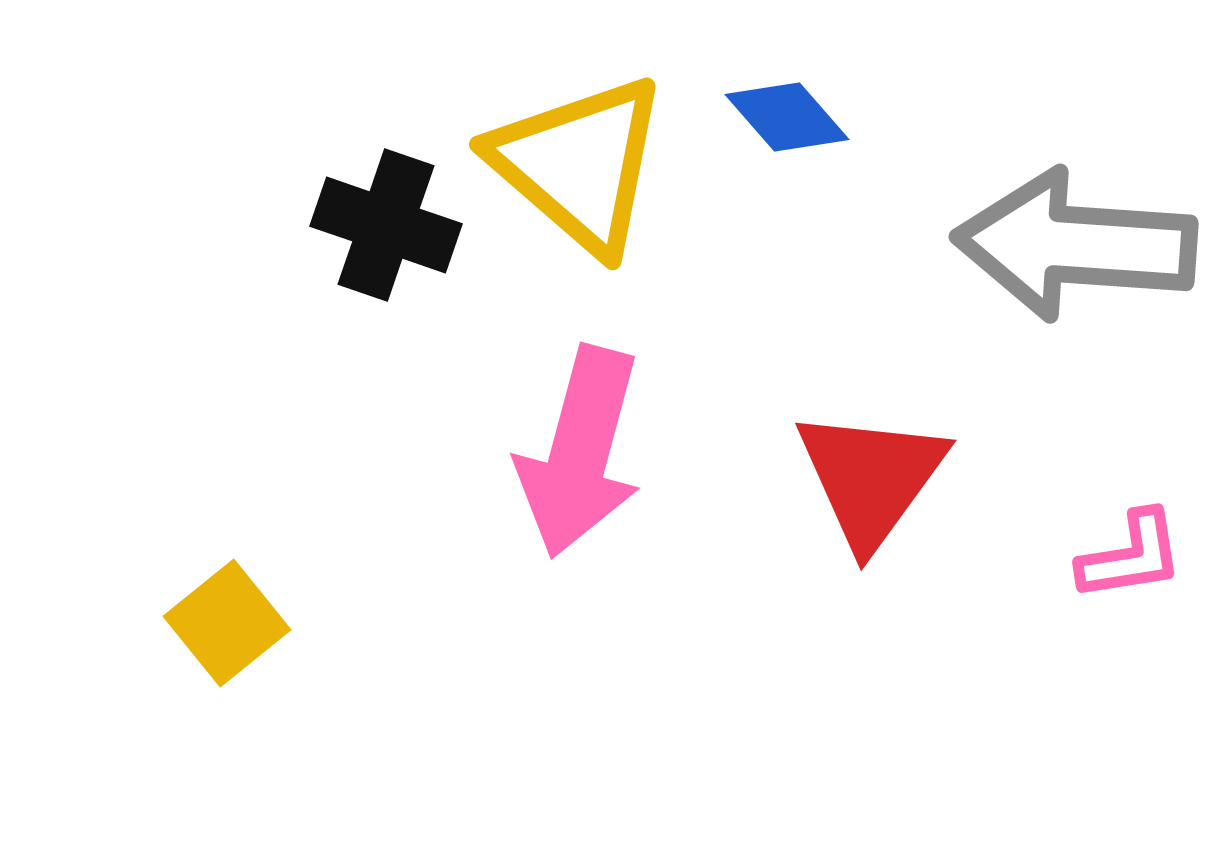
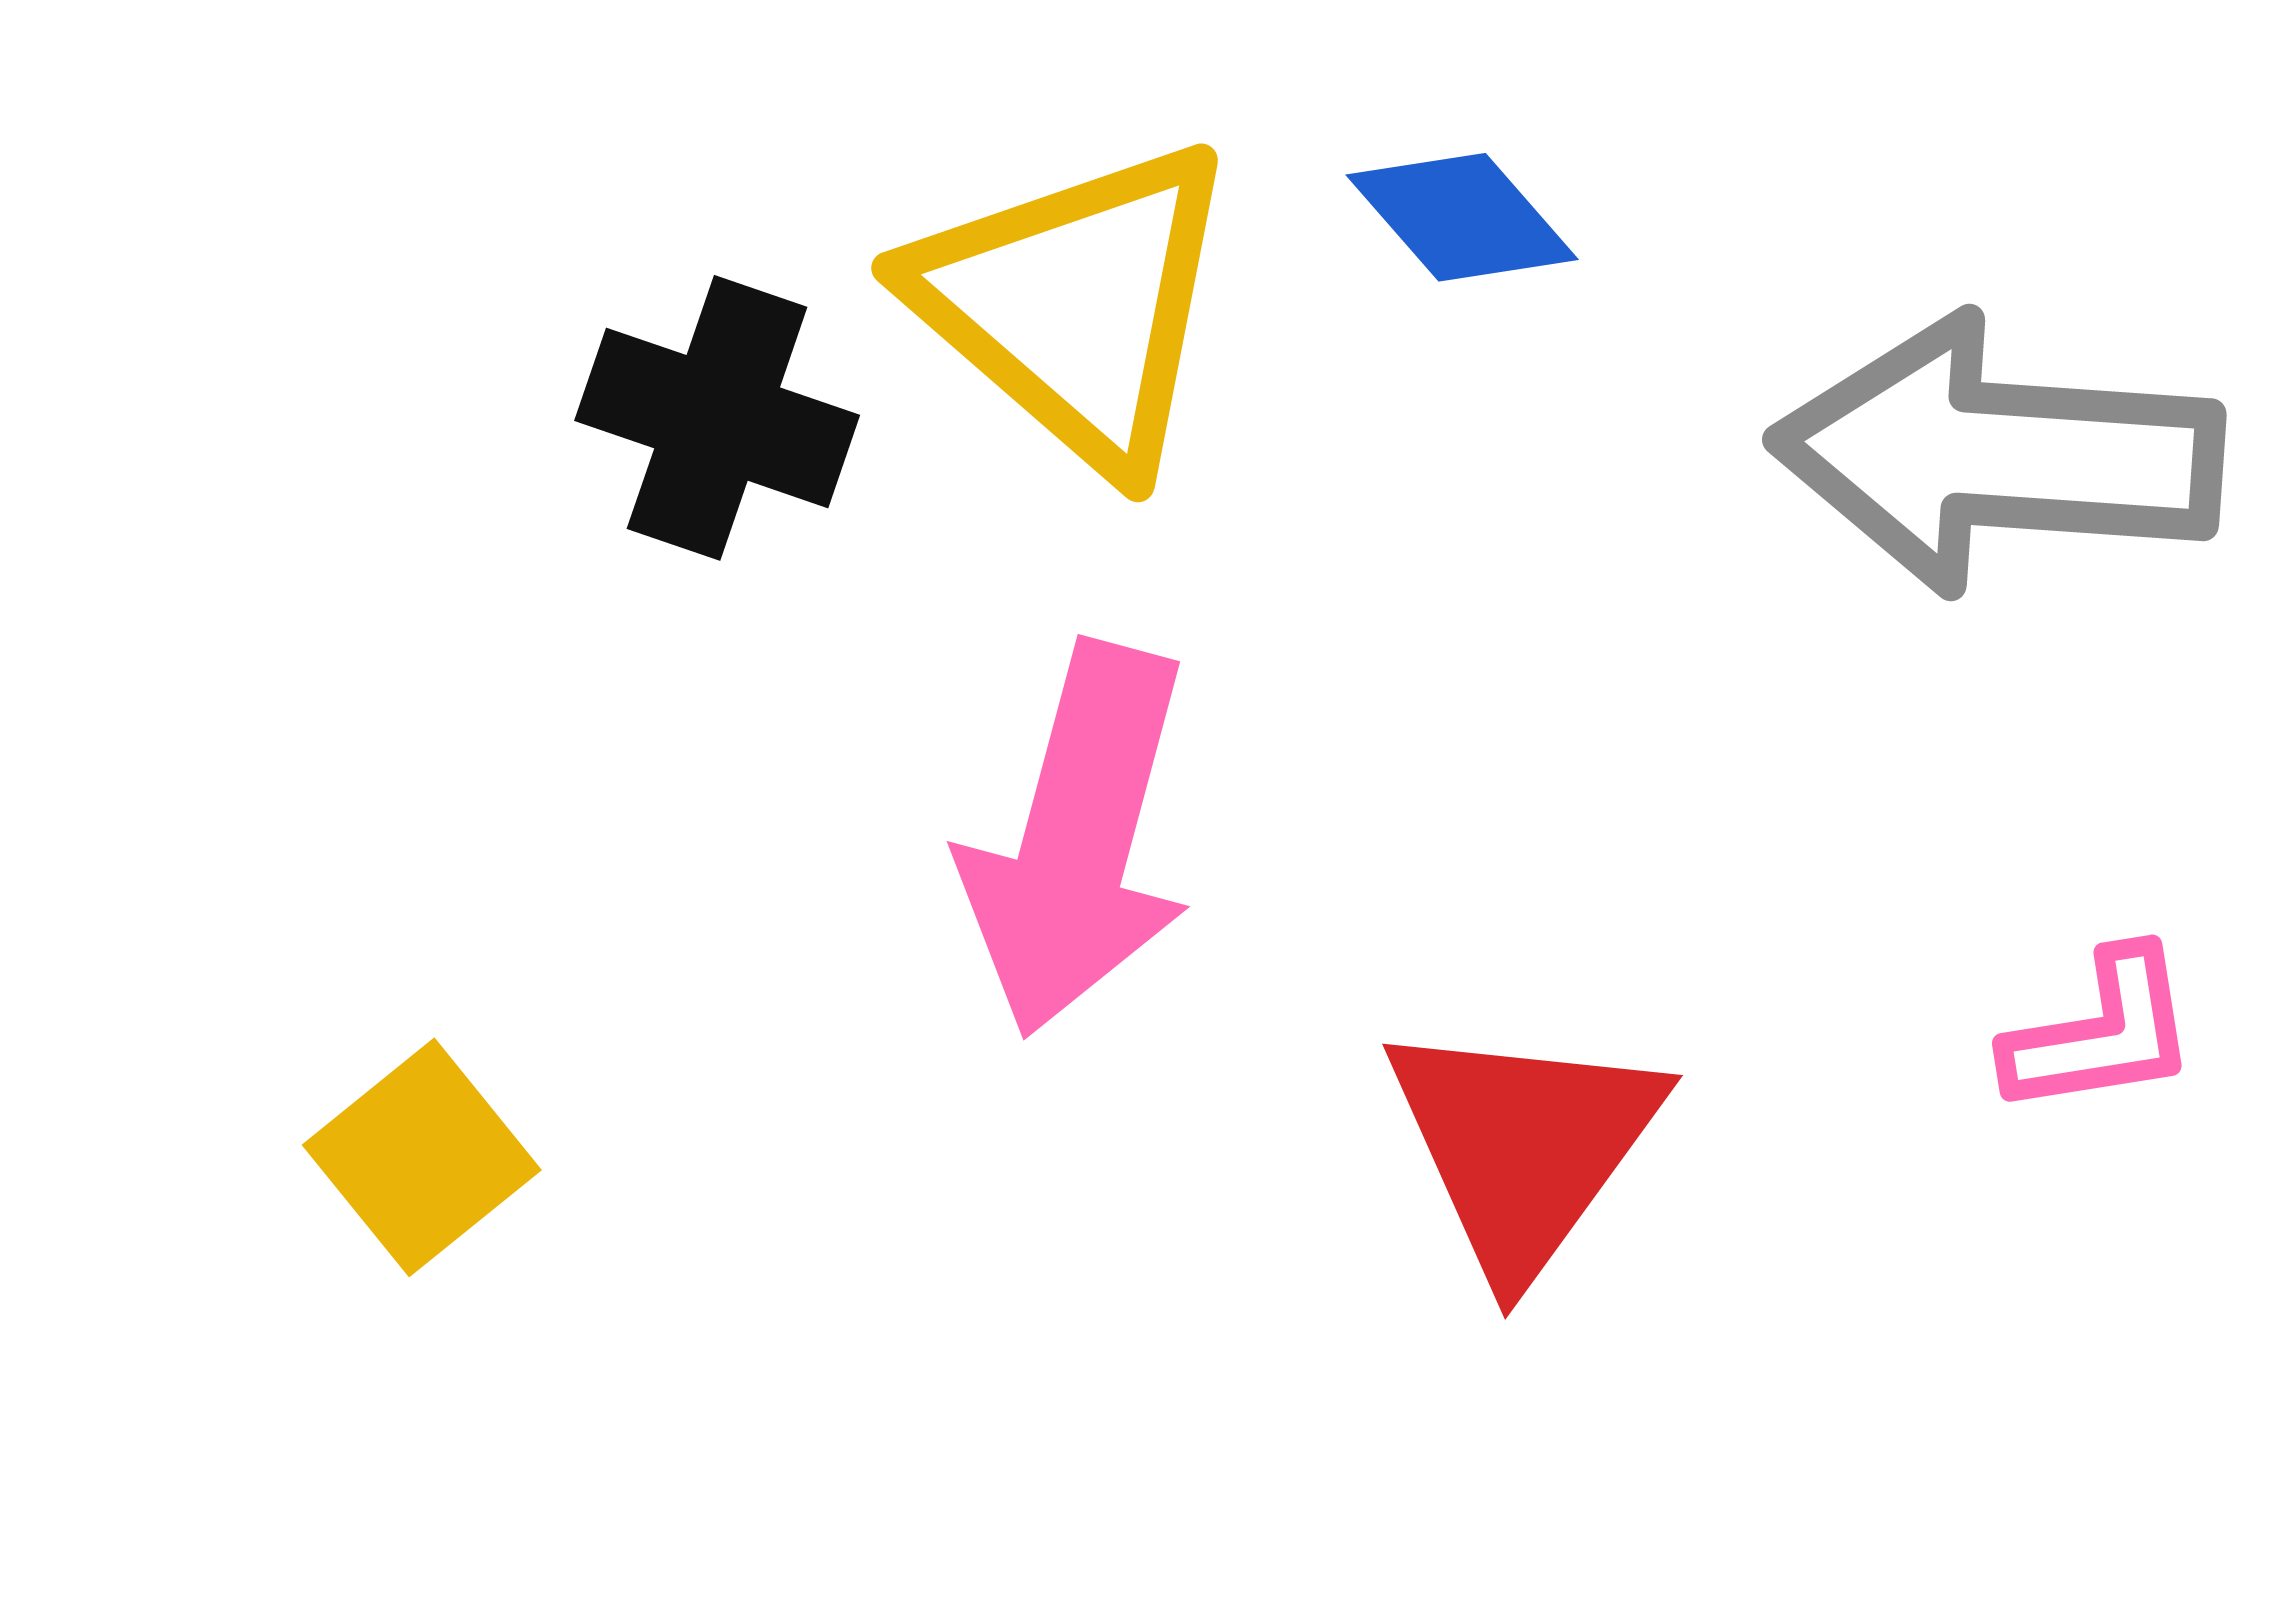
red triangle: (871, 478) -> (1523, 1146), moved

